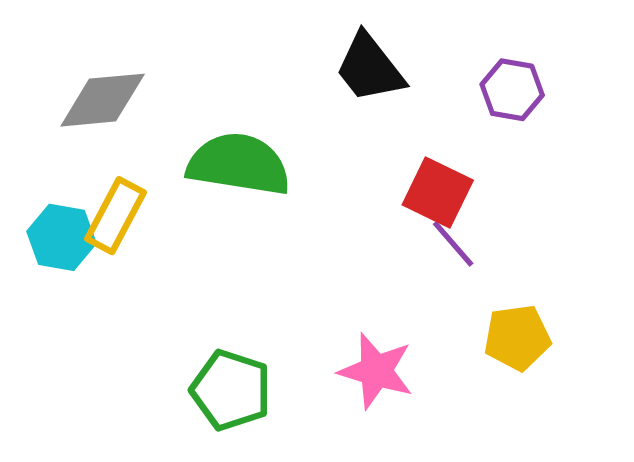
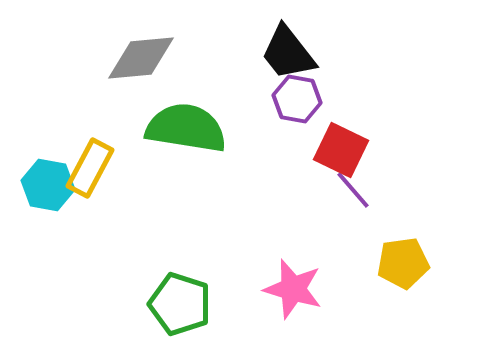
purple hexagon: (512, 90) -> (297, 99), moved
gray diamond: (103, 100) -> (141, 58), moved

